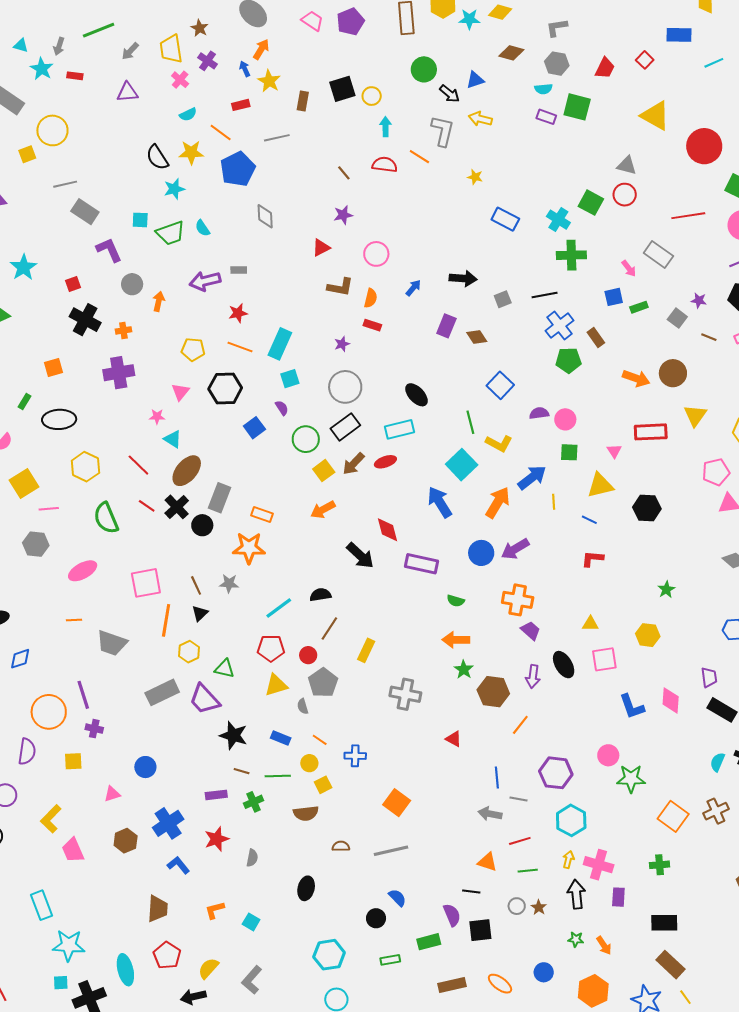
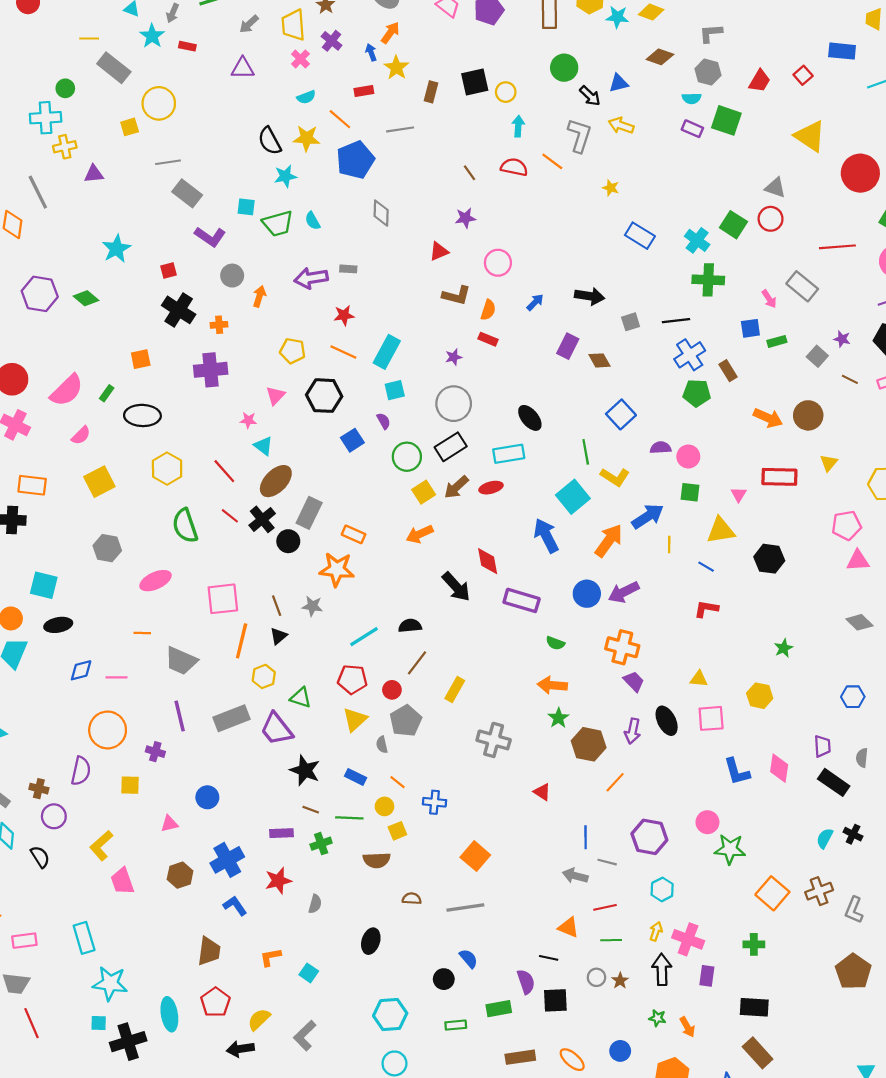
purple L-shape: (109, 250) -> (210, 237), turned 144
yellow triangle: (695, 416) -> (829, 463), size x0.7
pink line: (49, 509) -> (116, 677), moved
yellow triangle: (276, 685) -> (355, 720), turned -30
purple line: (83, 695) -> (180, 716), moved
cyan hexagon: (571, 820) -> (662, 889), size x0.7

